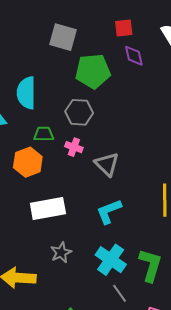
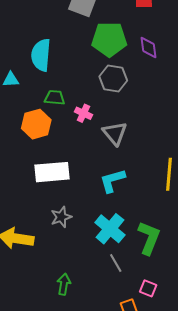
purple diamond: (134, 56) -> (148, 48), moved
gray hexagon: (79, 112) -> (113, 78), moved

